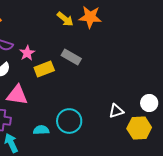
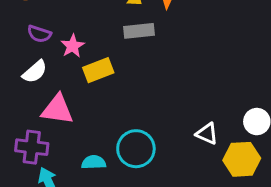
gray rectangle: (71, 57) -> (139, 31), moved, turned -36
white triangle: (116, 111) -> (207, 134), turned 42

